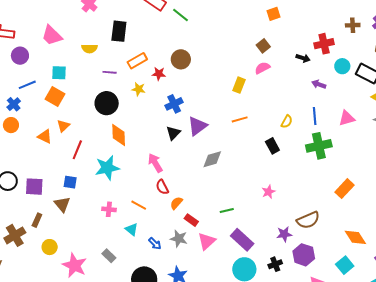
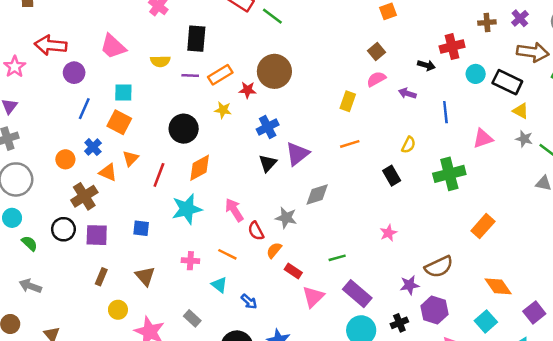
brown circle: (181, 59) -> (274, 71), size x1.4
purple line: (110, 72) -> (190, 75), moved
purple arrow: (319, 84) -> (407, 93), moved
blue line: (27, 85) -> (84, 109), turned -42
blue cross: (14, 104) -> (93, 147), moved
blue line: (315, 116) -> (445, 112), moved
orange diamond: (119, 135) -> (200, 168), turned 65
red line: (77, 150) -> (159, 175), moved
pink arrow: (155, 163) -> (234, 210), moved
brown triangle: (62, 204) -> (145, 276), moved
brown cross: (15, 235) -> (84, 196), moved
gray star: (179, 239) -> (286, 218), moved

